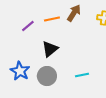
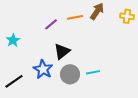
black triangle: (50, 49) -> (62, 51), moved
cyan line: (82, 75) -> (93, 72), moved

